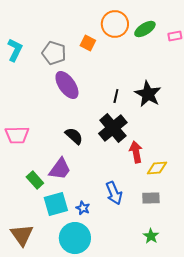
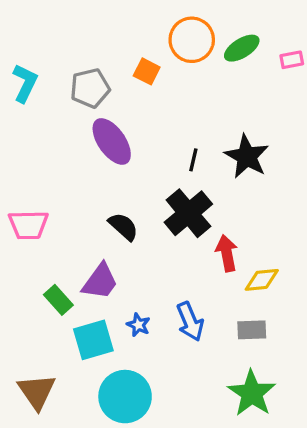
gray pentagon: (54, 53) -> (90, 88), turned -30
blue star: (83, 208) -> (138, 325), moved
green star: (151, 236) -> (252, 393), size x1.8

